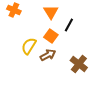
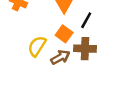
brown cross: (79, 64) -> (85, 49), moved, turned -36

